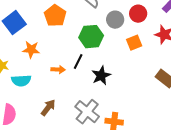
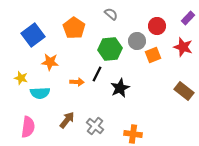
gray circle: (115, 20) -> (137, 41), moved
gray cross: (87, 112) -> (95, 126), moved, size x0.7

